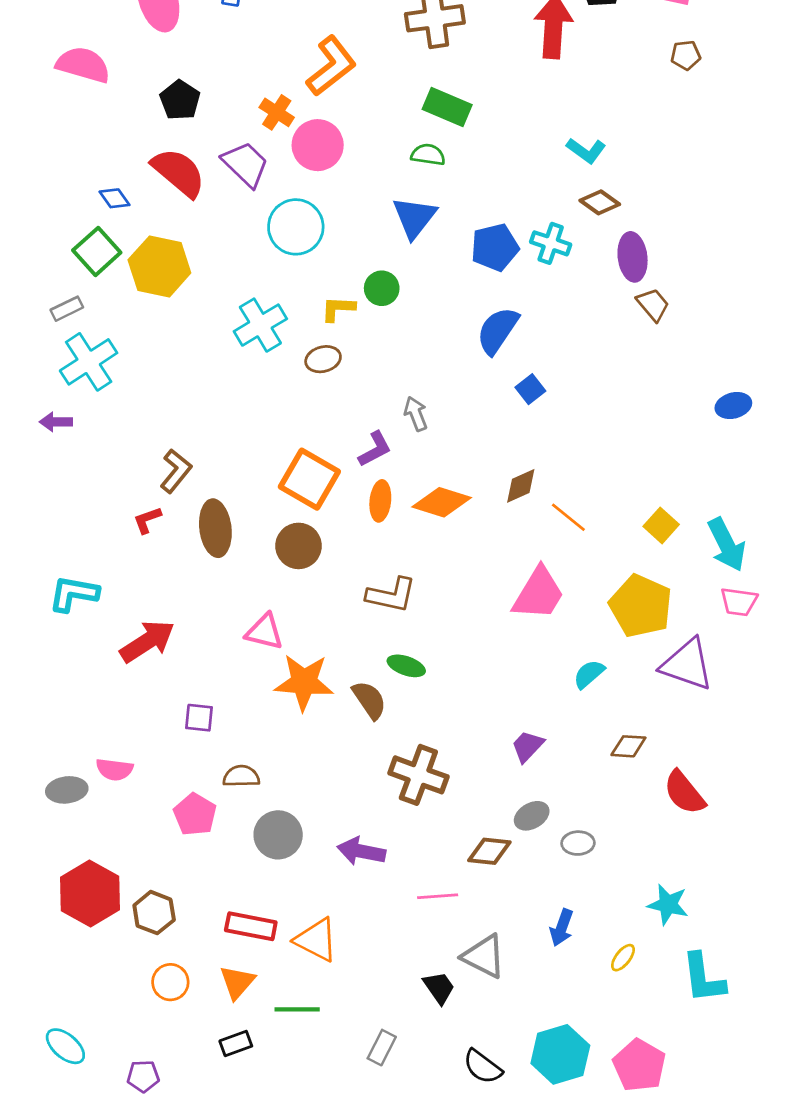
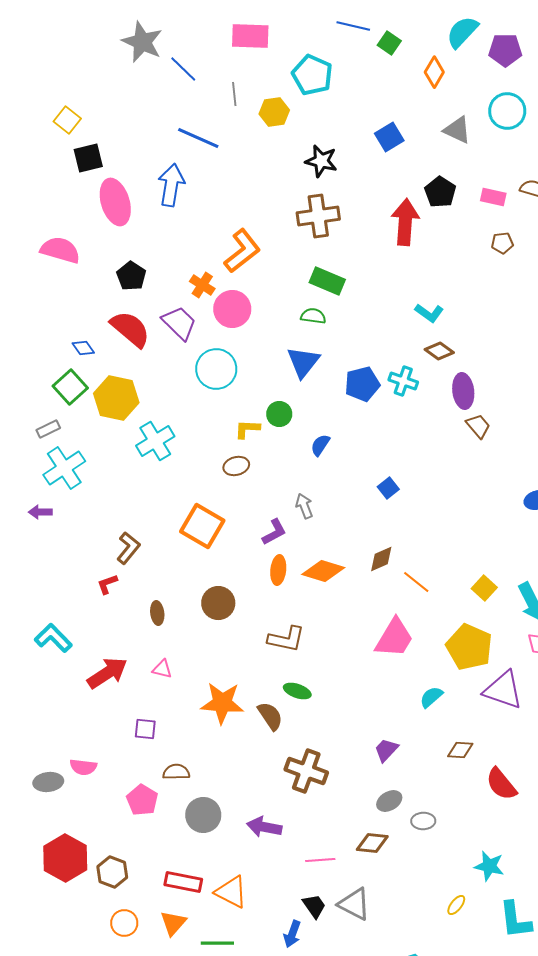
cyan cross: (260, 325) -> (155, 441), moved
blue semicircle: (498, 331) -> (320, 445), moved, size x0.6
orange square: (309, 479) -> (202, 526), moved
brown ellipse: (215, 528) -> (157, 613), moved, size x0.6
cyan L-shape: (74, 594) -> (53, 638), turned 36
pink triangle: (264, 632) -> (162, 669), moved, size x0.7
brown diamond: (489, 851) -> (372, 843), moved
blue arrow: (562, 928) -> (292, 934), moved
black trapezoid: (439, 988) -> (314, 906), moved

